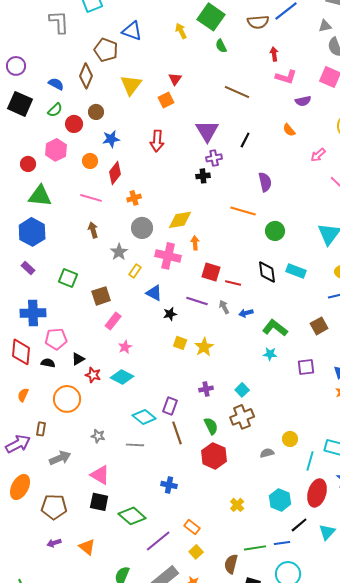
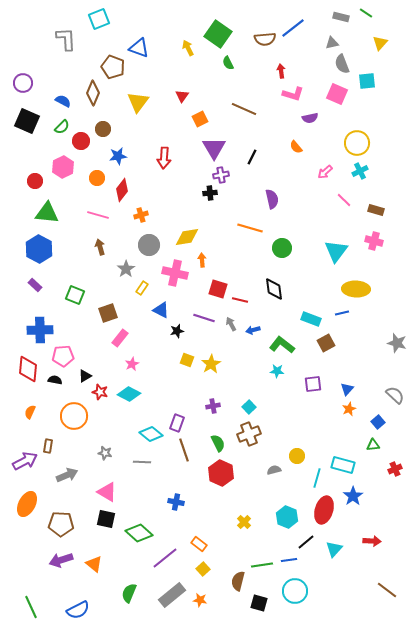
orange square: (166, 100) -> (200, 119), moved
cyan rectangle: (296, 271) -> (311, 319), moved
purple arrow: (54, 543) -> (61, 560), size x1.6

